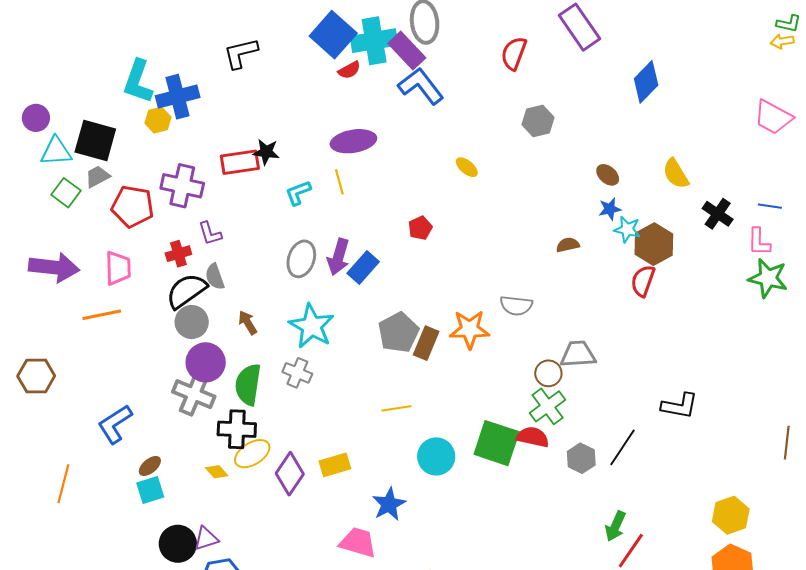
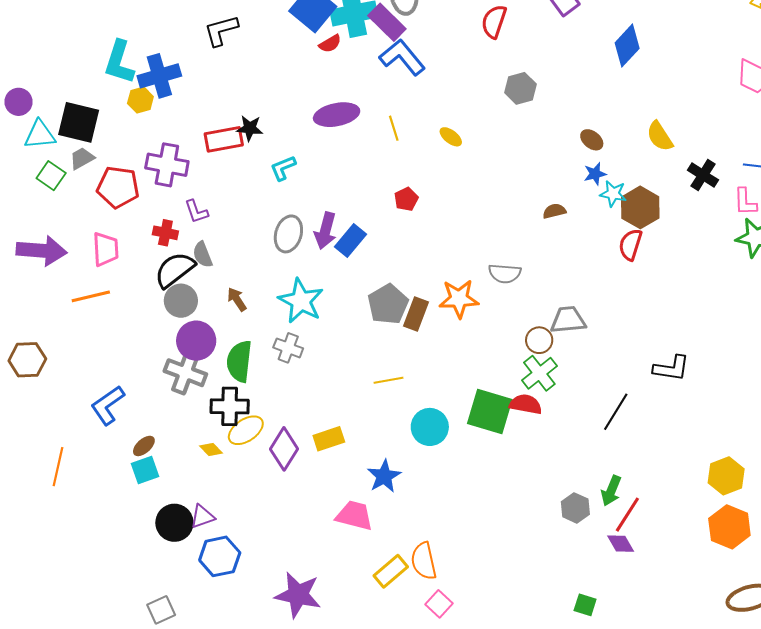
yellow line: (339, 182) -> (394, 128), moved
red cross: (178, 254) -> (165, 233), turned 30
gray hexagon: (581, 458) -> (575, 508), moved

